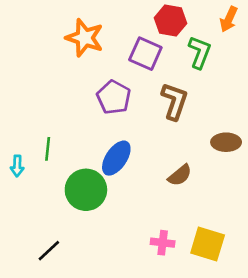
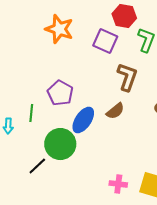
purple pentagon: (114, 97) -> (60, 93), moved
brown semicircle: (180, 175) -> (115, 111), moved
black line: (49, 251) -> (37, 166), moved

